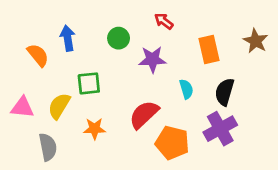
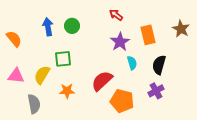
green circle: (119, 38) -> (72, 26), moved
orange semicircle: (38, 55) -> (14, 39), moved
purple star: (152, 59) -> (120, 42), moved, turned -30
purple cross: (220, 129) -> (156, 91), size x0.7

